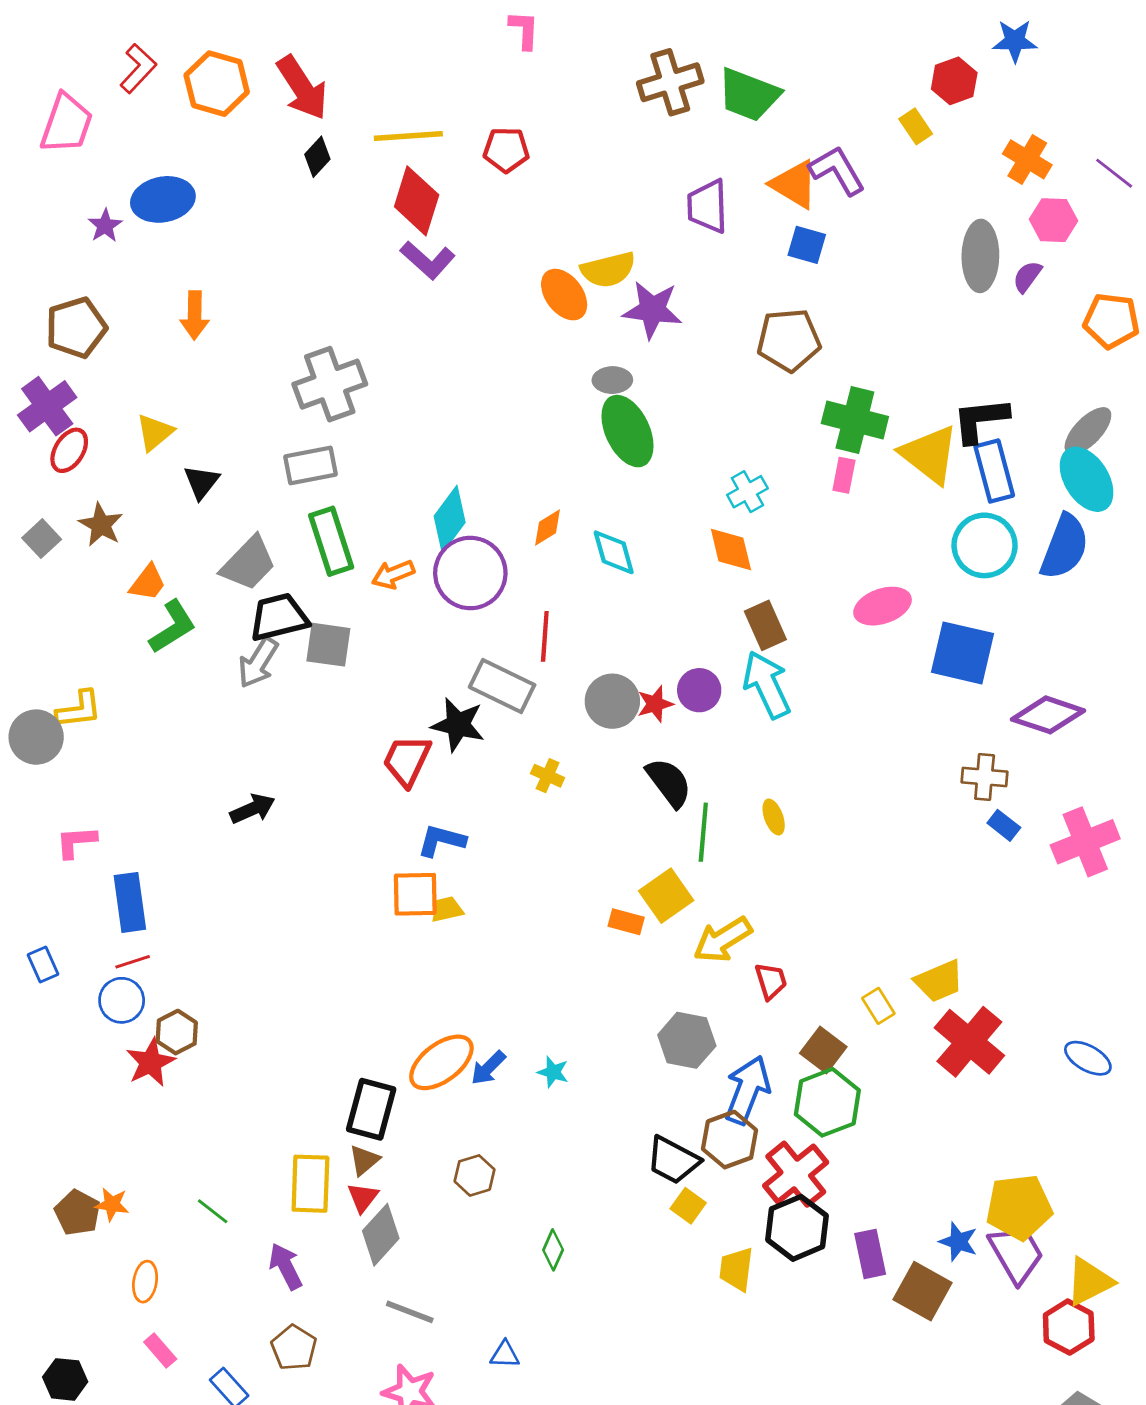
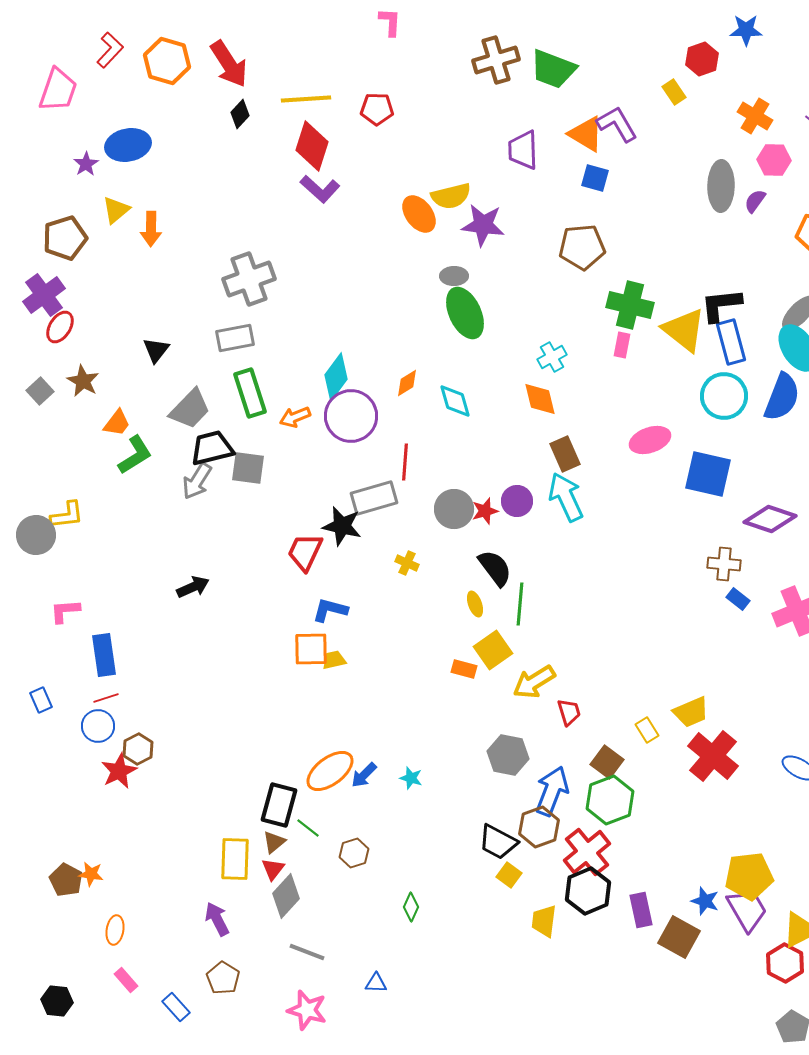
yellow triangle: (155, 432) -> (116, 210), moved
gray rectangle: (502, 686) -> (374, 498), turned -42
yellow ellipse: (774, 817) -> (475, 604), moved
green line: (213, 1211) -> (308, 828), moved

